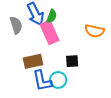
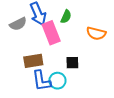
green semicircle: (52, 16) -> (66, 17), moved
gray semicircle: (16, 25) -> (18, 24), turned 78

